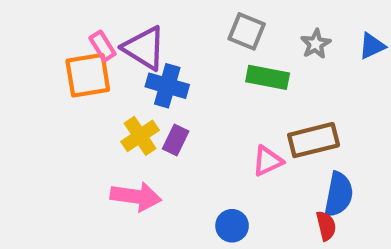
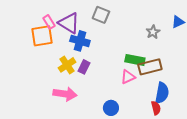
gray square: (247, 31) -> (101, 15), moved
gray star: (316, 44) -> (153, 32), moved
green rectangle: (268, 77) -> (135, 60), moved

